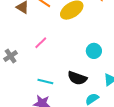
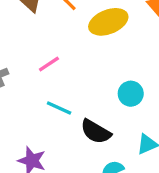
cyan line: (45, 82) -> (59, 108), moved

